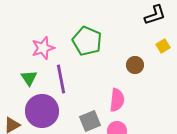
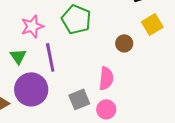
yellow square: (163, 46) -> (152, 24), size x1.5

